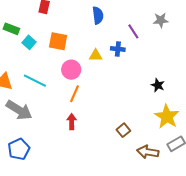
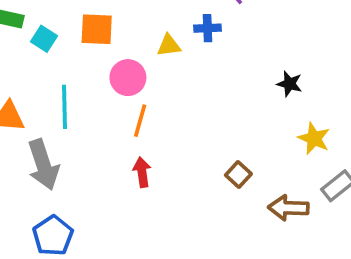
cyan line: (35, 81) -> (65, 107), turned 70
gray arrow: (19, 110) -> (43, 165), turned 48
yellow star: (167, 116) -> (314, 138), size x0.7

